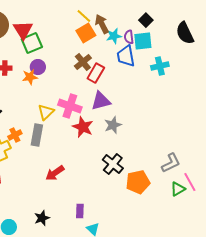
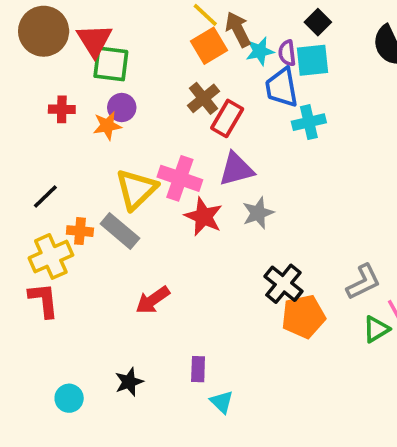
green square: (32, 43) -> (111, 64), turned 30
cyan cross: (160, 66) -> (309, 122), moved
yellow triangle: (46, 112) -> (136, 189), size x1.4
orange cross: (15, 135) -> (80, 231), turned 32
gray rectangle: (37, 135) -> (120, 231), turned -60
black cross: (113, 164) -> (283, 284), moved

